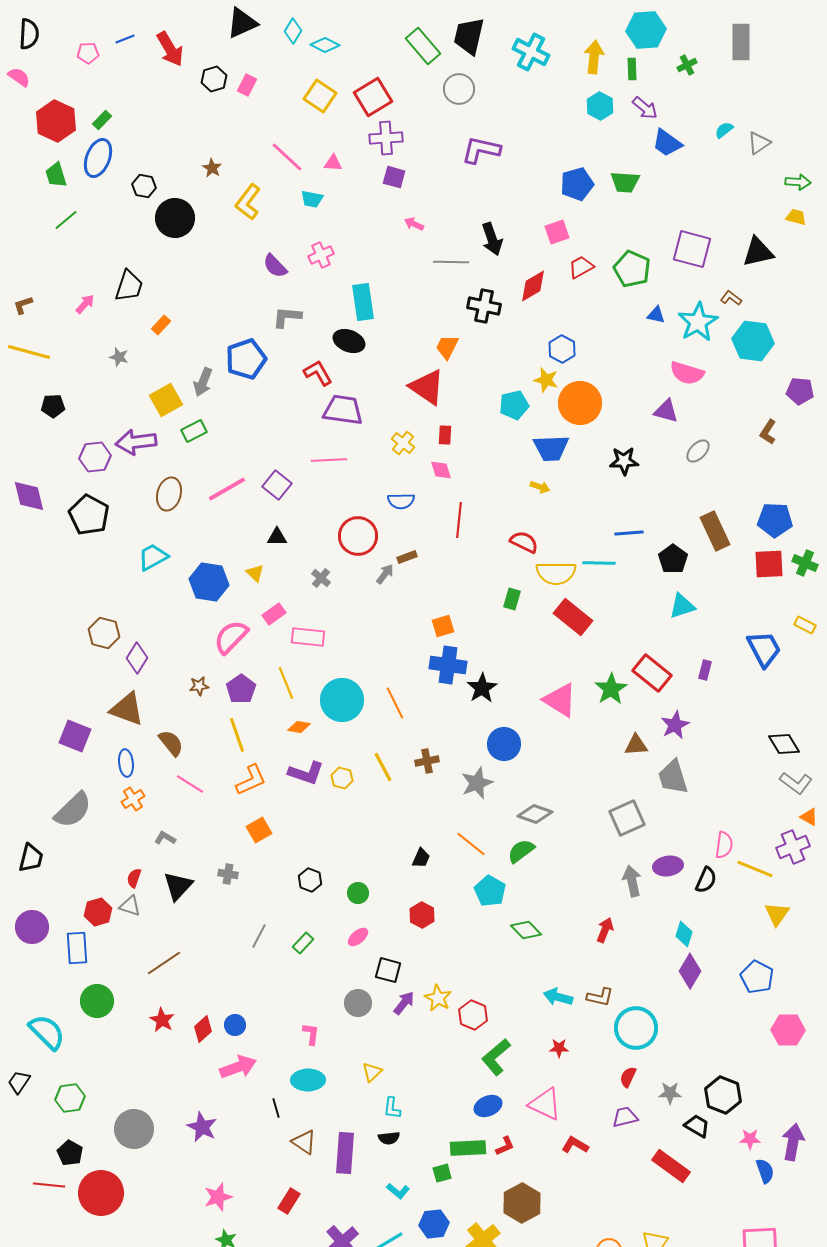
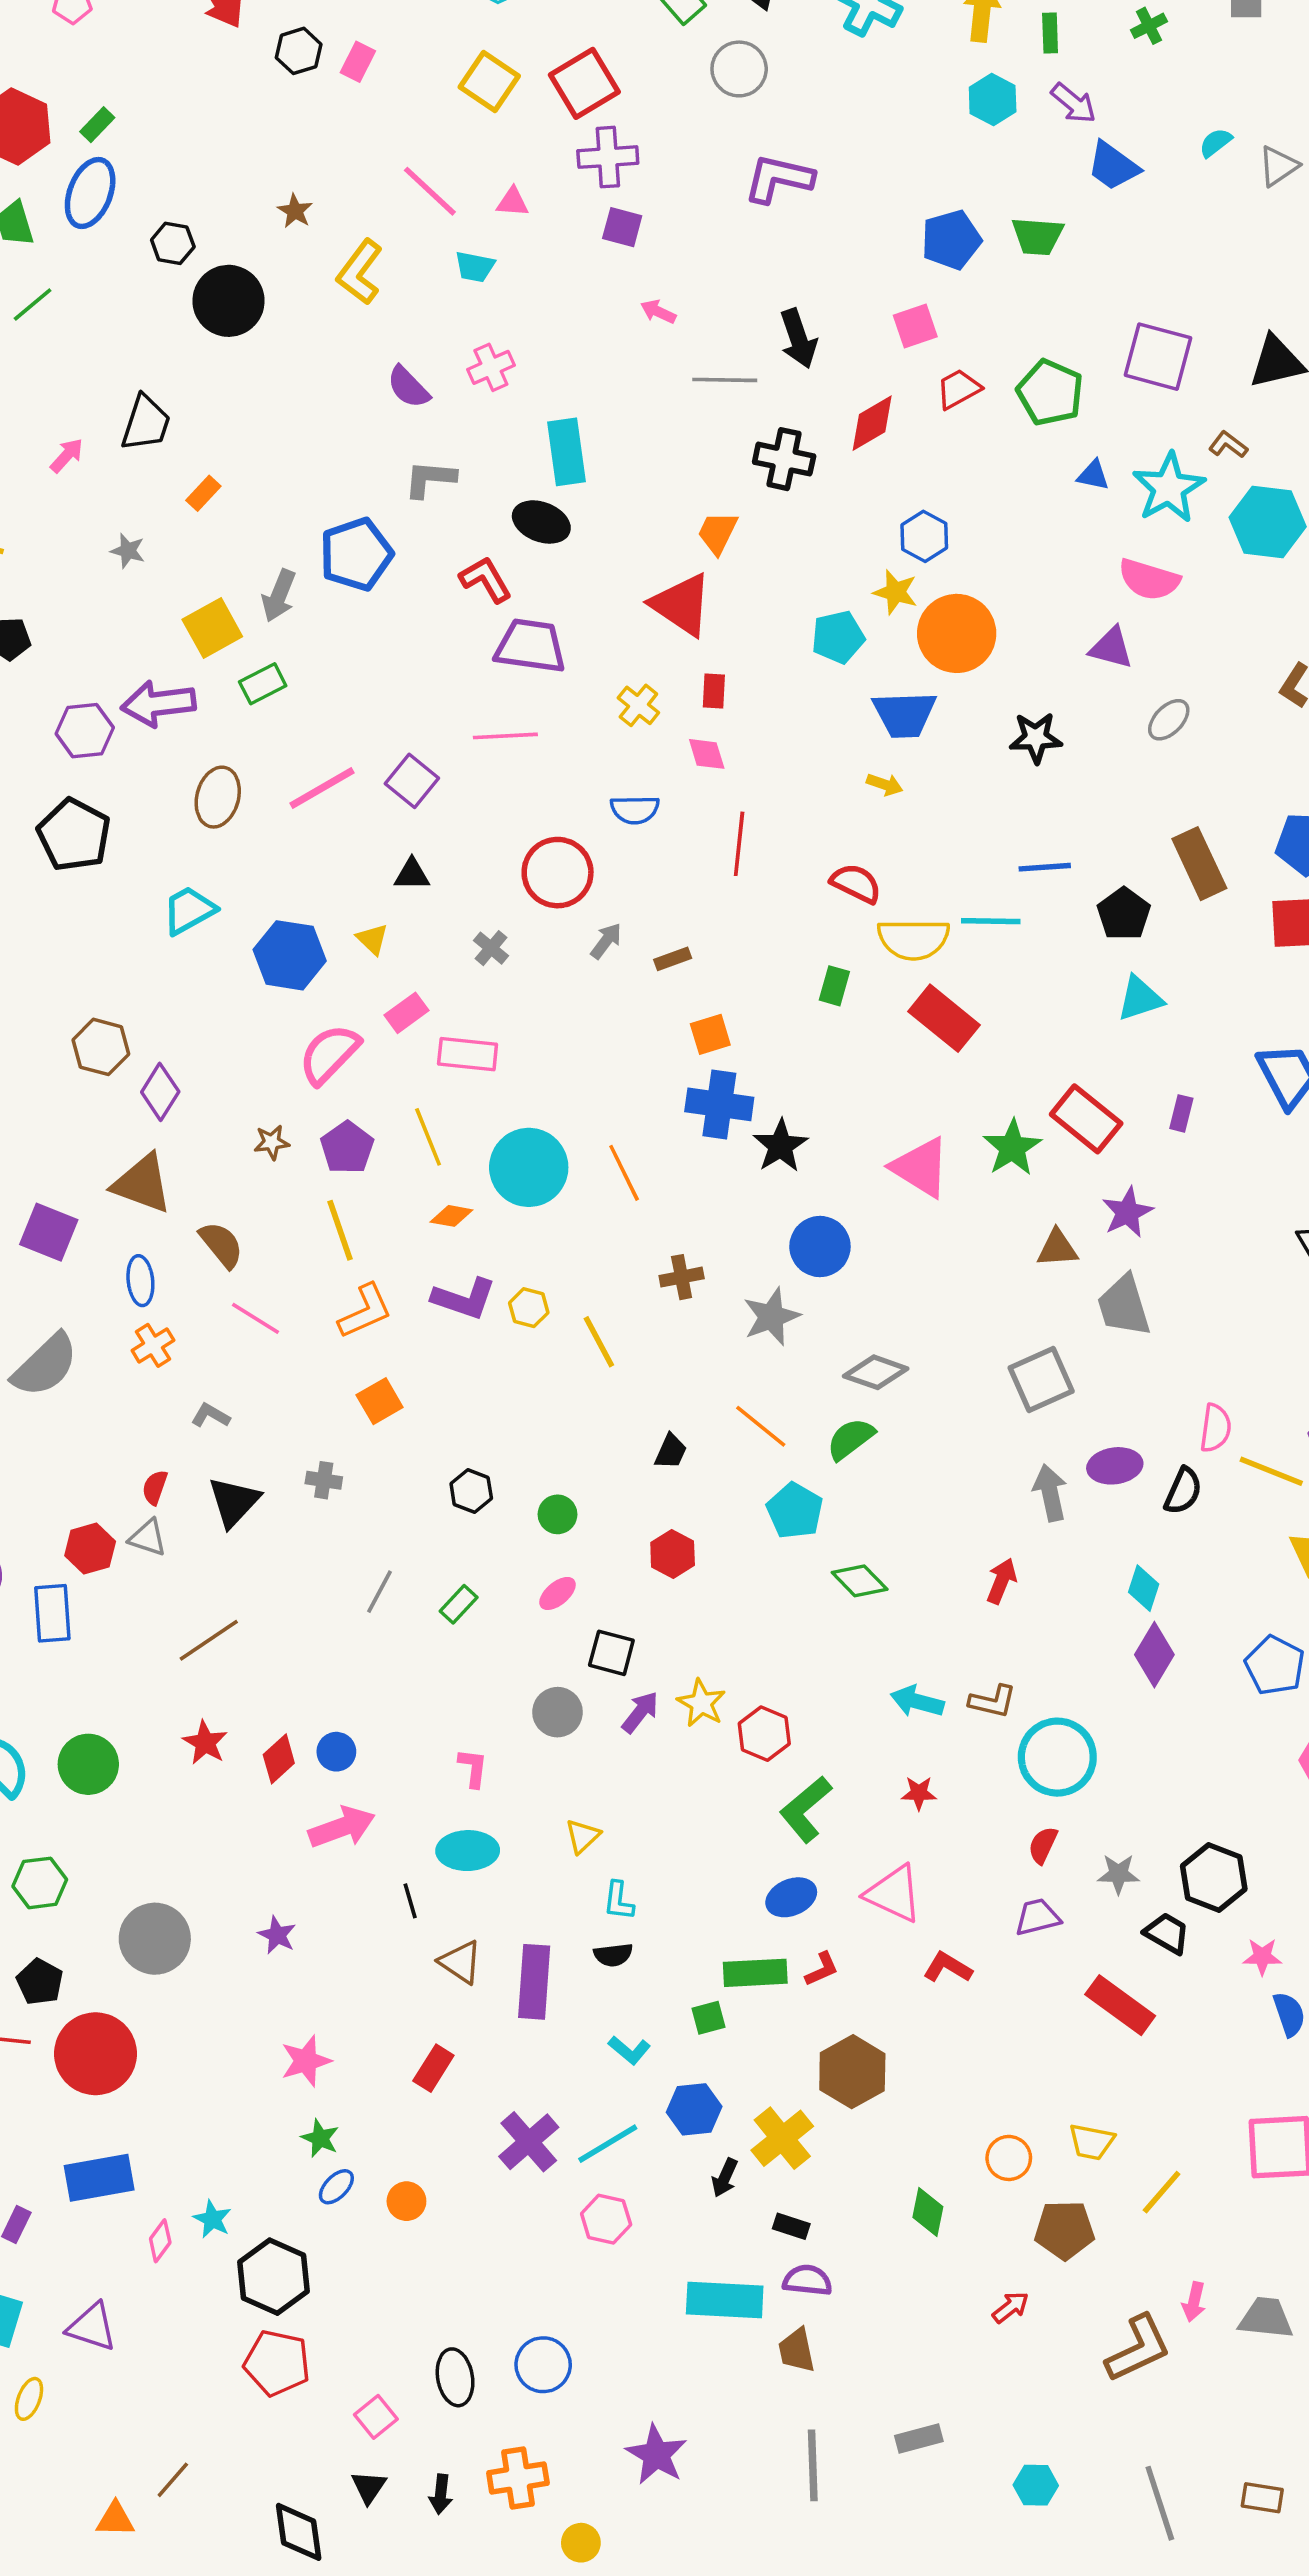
brown rectangle: (407, 557) -> (673, 959), moved
yellow line: (383, 767) -> (599, 1342), moved
green circle: (97, 1001) -> (88, 1764), moved
purple star: (202, 1127) -> (277, 1935), size x0.7

